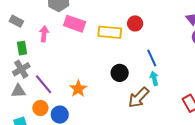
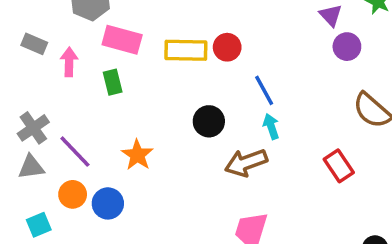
gray rectangle: (16, 21) -> (34, 44), moved
red circle: (135, 23) -> (227, 47), moved
green rectangle: (22, 48) -> (113, 82), moved
brown arrow: (139, 98) -> (246, 163), turned 30

